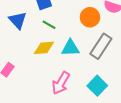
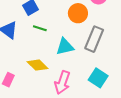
yellow diamond: (44, 48) -> (37, 65), moved, turned 60

